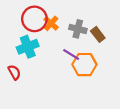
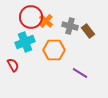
purple line: (71, 54) -> (80, 73), moved
orange hexagon: (84, 65) -> (54, 50), moved

